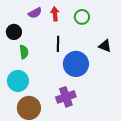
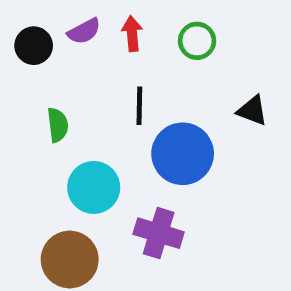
black circle: (14, 32) -> (34, 46), moved
cyan circle: (18, 81) -> (94, 187), moved
purple cross: (66, 97) -> (159, 233), turned 36

